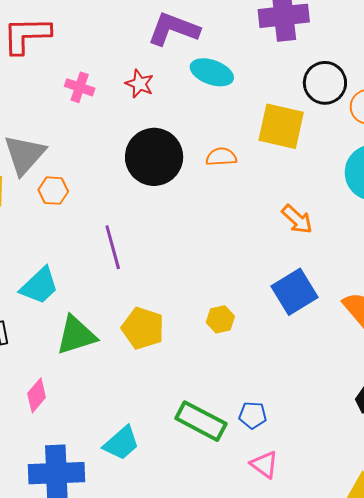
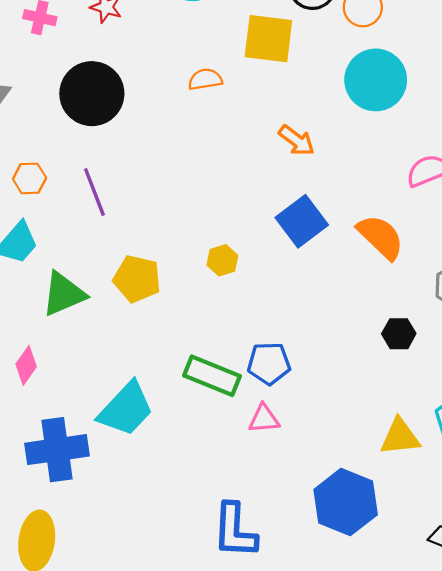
black circle: (154, 157) -> (92, 94), moved
orange hexagon: (53, 191) -> (30, 178), moved
blue pentagon: (253, 415) -> (269, 363), size x1.4
cyan trapezoid: (121, 443) -> (126, 409), size x1.4
pink triangle: (264, 464) -> (264, 419), moved, turned -36

